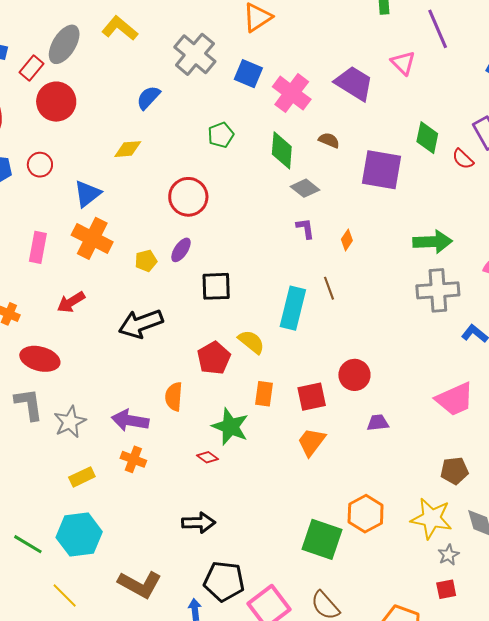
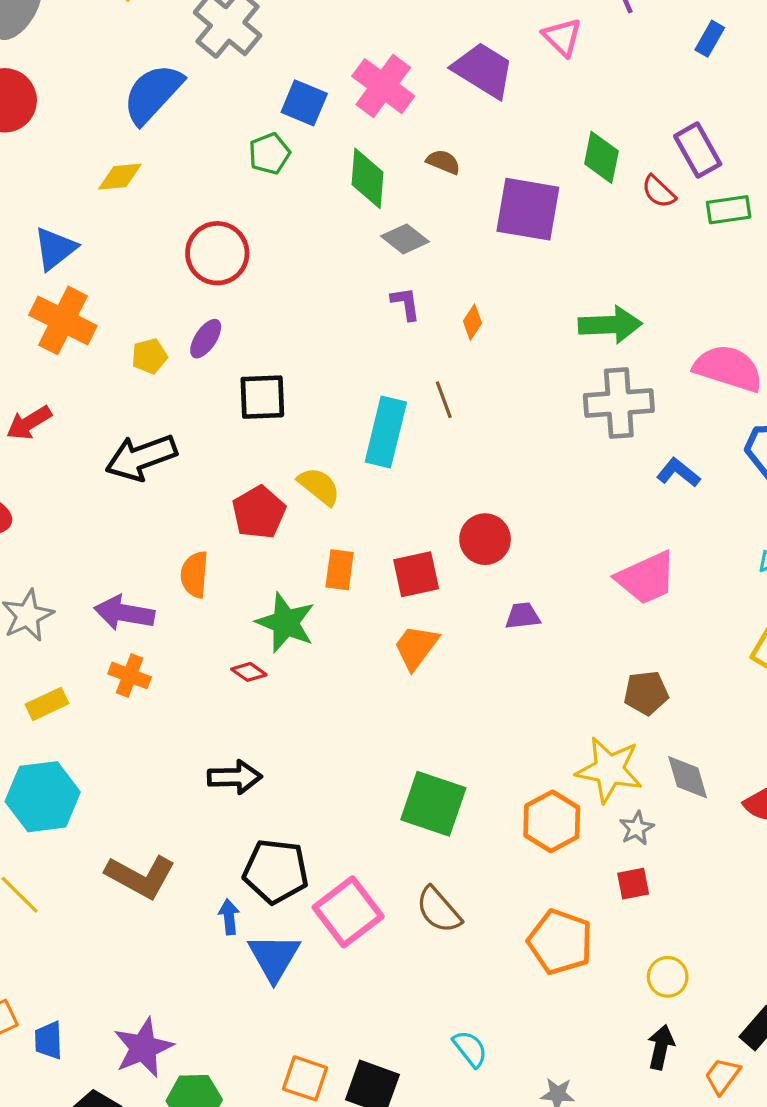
blue square: (248, 74) -> (304, 103), moved
blue semicircle: (148, 98) -> (153, 94), size x1.6
orange hexagon: (366, 514) -> (552, 821), moved

